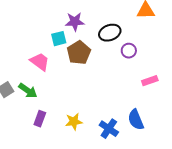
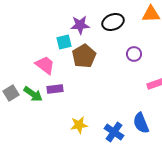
black ellipse: (110, 33) -> (113, 22), moved
purple rectangle: (40, 119) -> (55, 89), moved, turned 63

